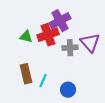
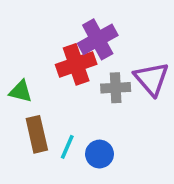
green triangle: (26, 37) -> (21, 91), moved
blue circle: (68, 90) -> (99, 154), moved

